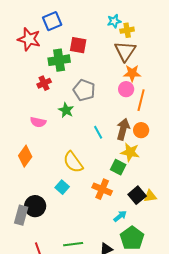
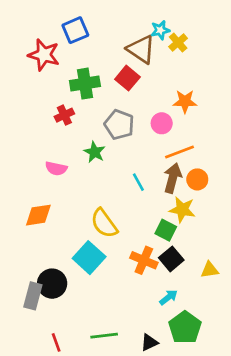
yellow cross: (127, 30) -> (178, 42), turned -32
red square: (78, 45) -> (127, 78), moved, turned 30
brown triangle: (125, 51) -> (141, 49), moved, turned -30
pink circle: (126, 89) -> (162, 123), moved
orange line: (141, 100) -> (179, 152), moved, turned 55
orange diamond: (25, 156) -> (38, 215), turned 45
cyan square: (62, 187) -> (89, 258), size x1.6
black square: (137, 195) -> (171, 259), moved

